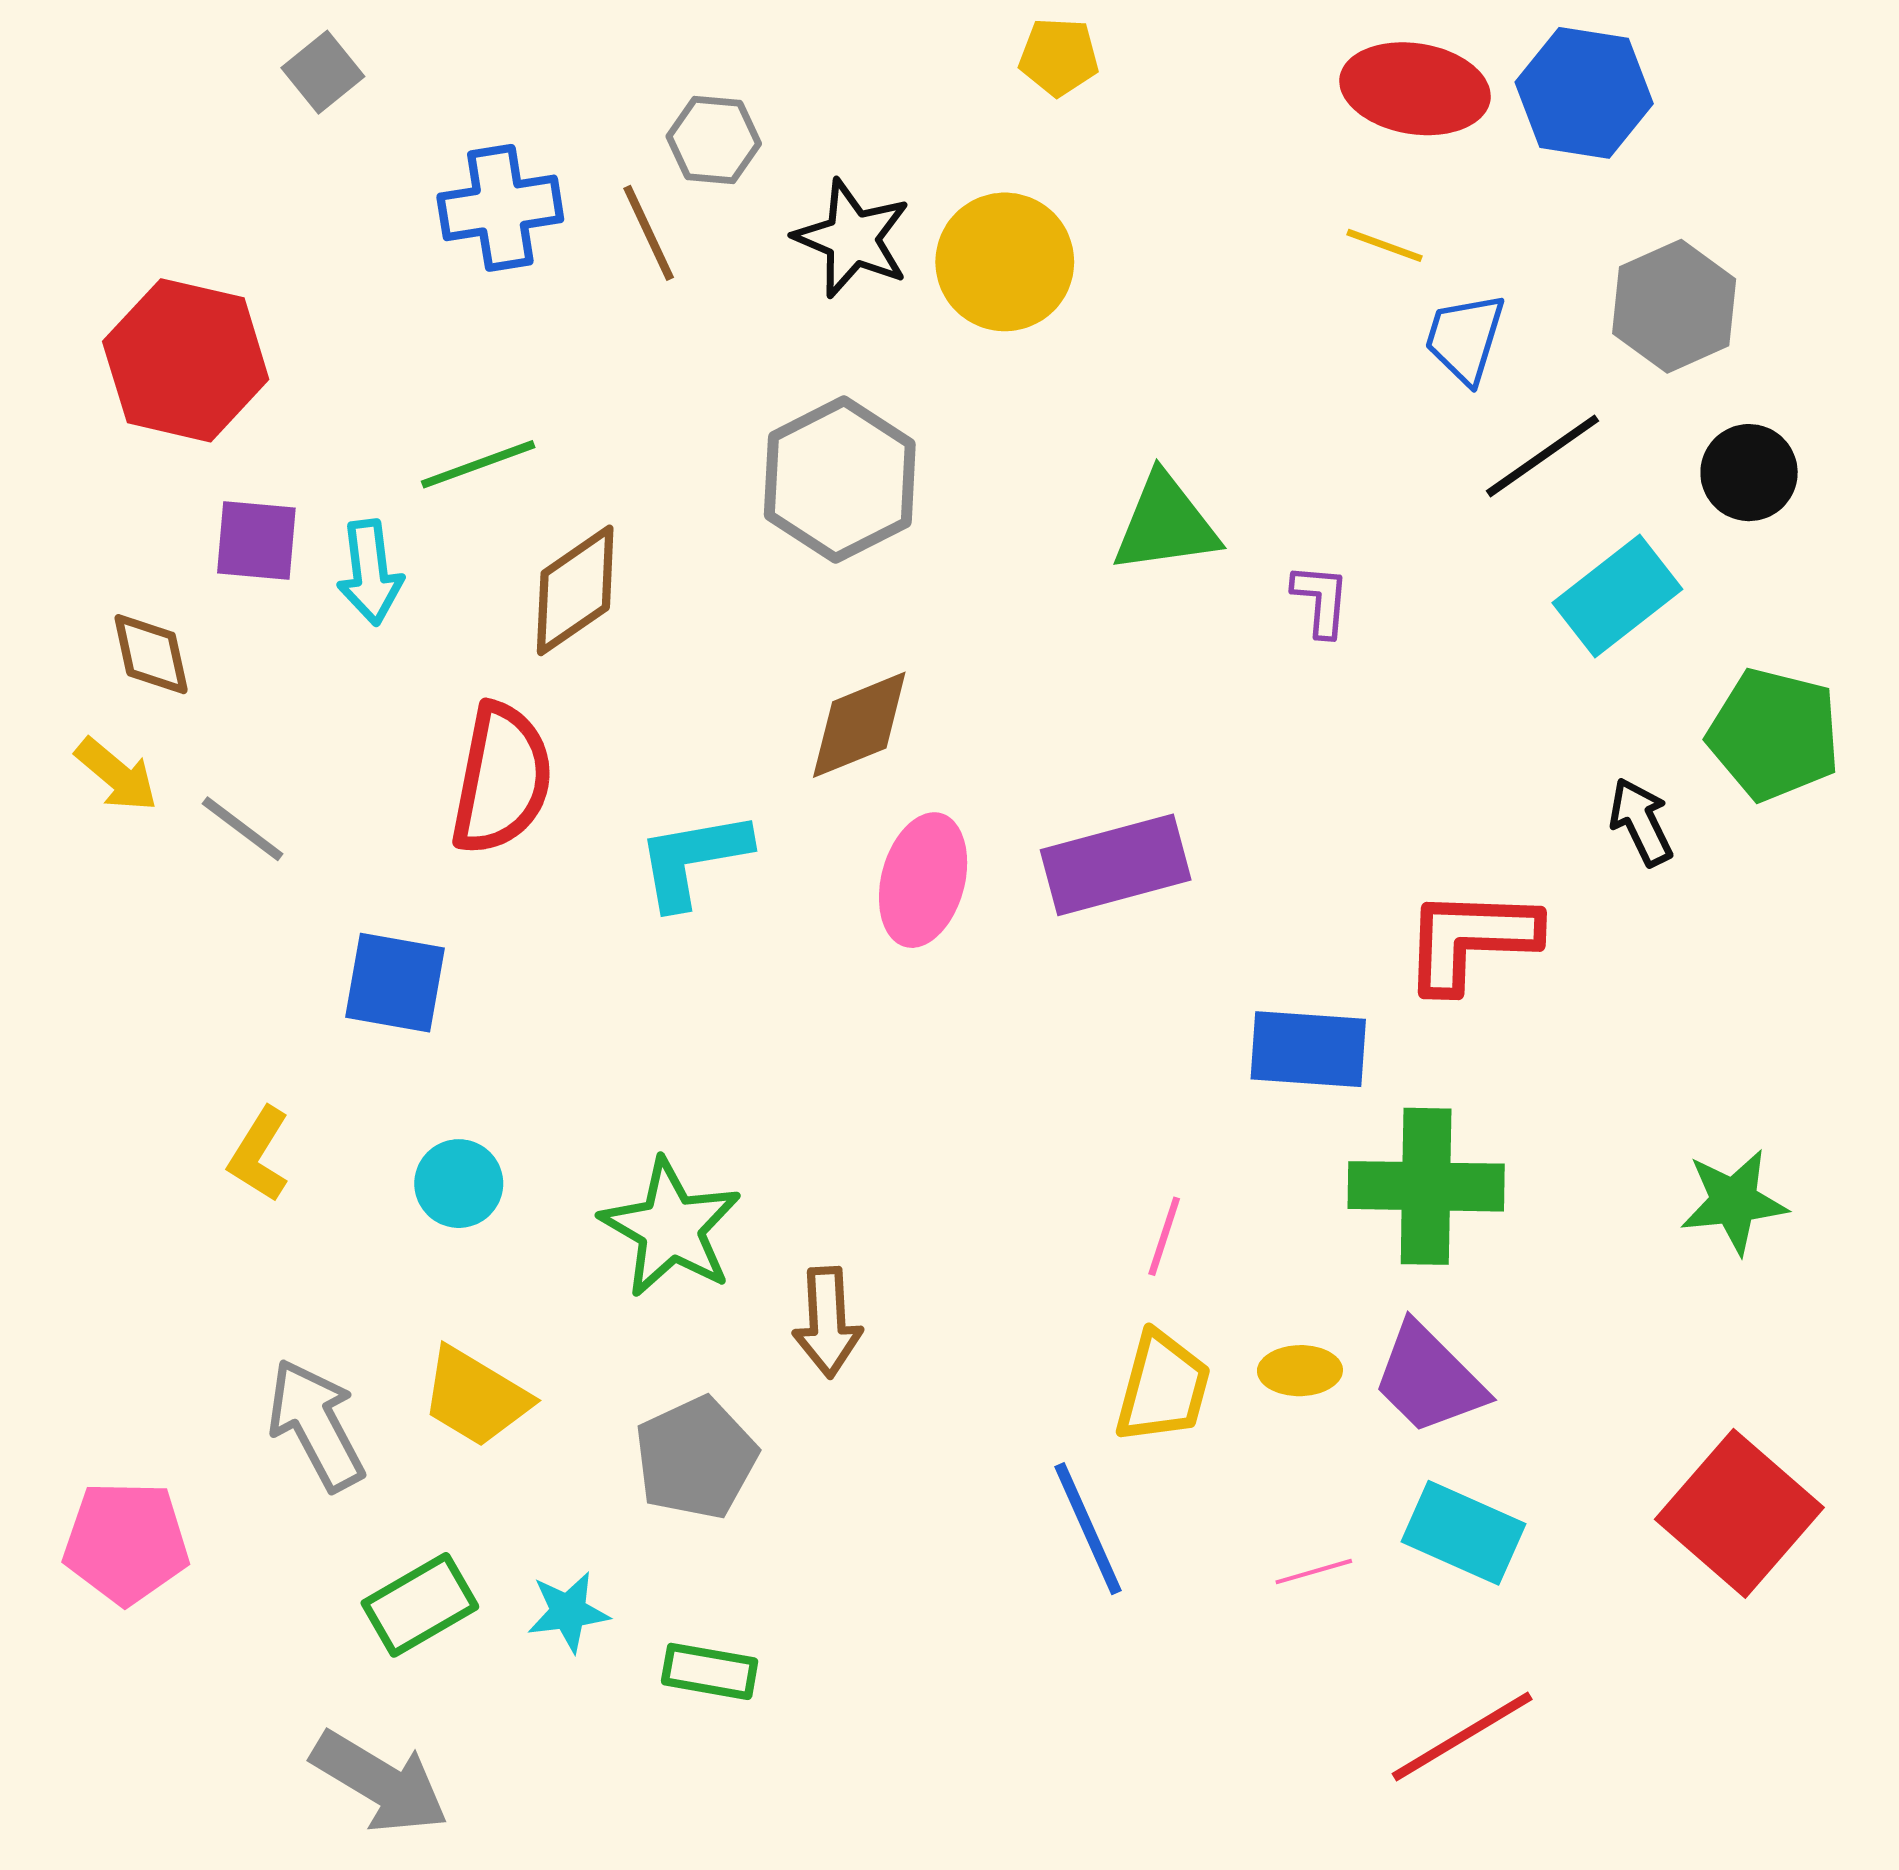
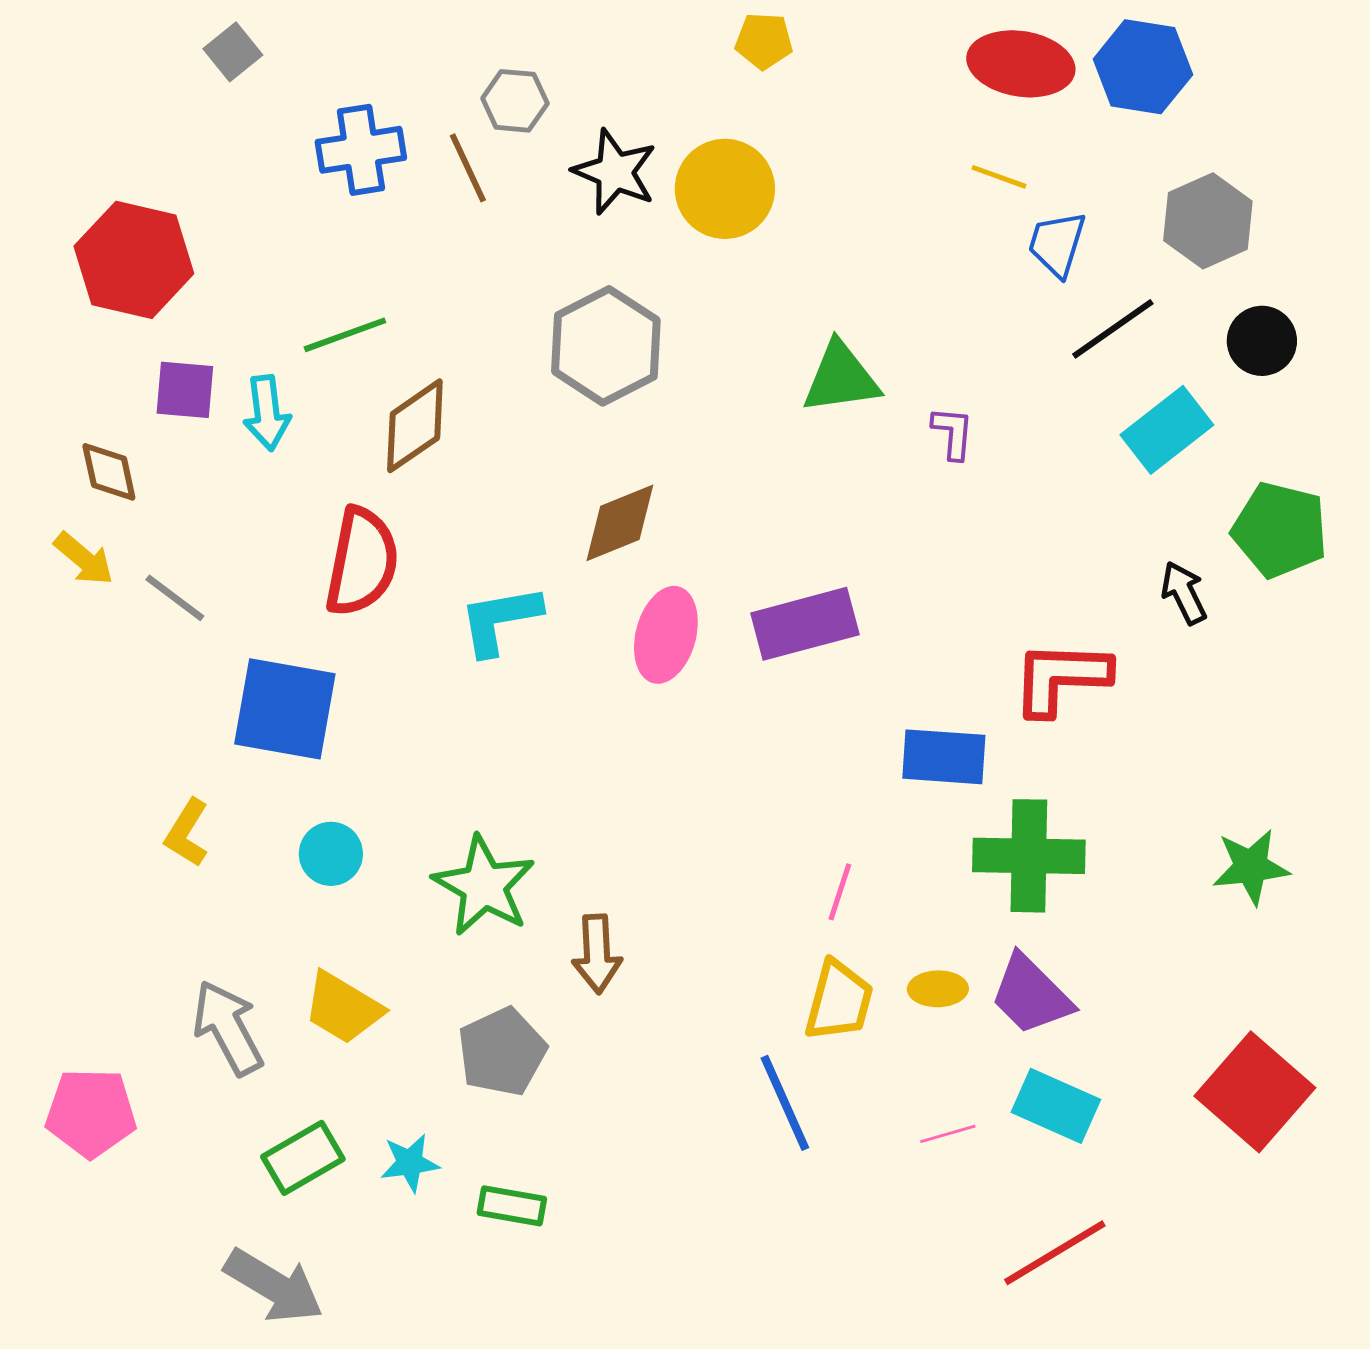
blue square: (395, 983) -> (285, 709), size x1.4

